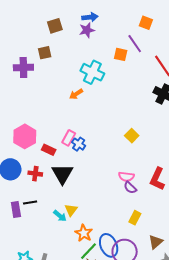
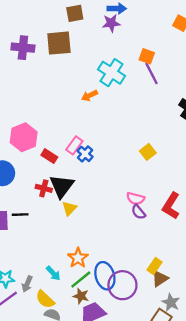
purple line: (135, 44) -> (151, 73), moved
brown square: (45, 53) -> (59, 43), size x1.6
purple cross: (23, 67) -> (23, 48), moved
red cross: (35, 174) -> (44, 188), moved
yellow triangle: (71, 210) -> (69, 208), moved
cyan arrow: (60, 216) -> (53, 273), moved
yellow rectangle: (135, 218) -> (155, 266), moved

